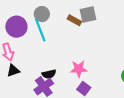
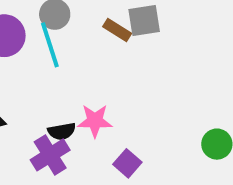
pink star: (79, 69) -> (95, 121), moved

